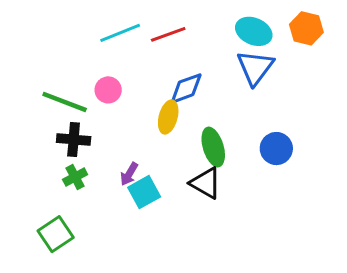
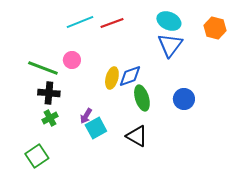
orange hexagon: (306, 28) -> (215, 28), moved
blue diamond: (186, 88) -> (130, 76), moved
black triangle: (206, 183) -> (137, 136), moved

